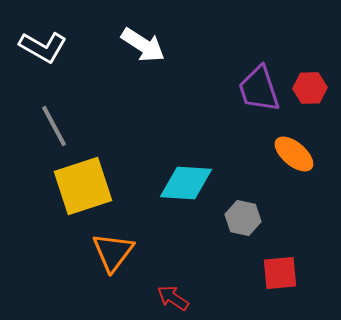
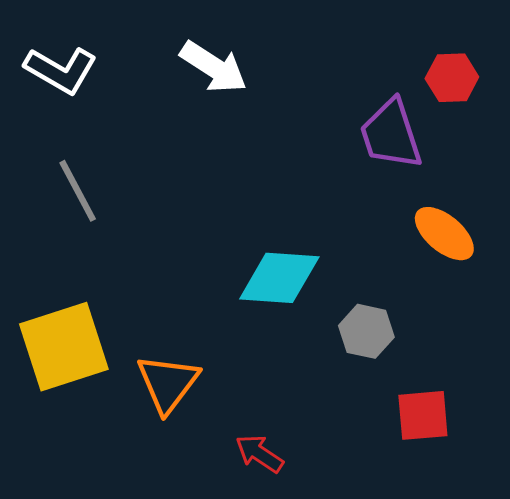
red hexagon: (310, 88) -> (452, 78), moved
yellow square: (83, 186) -> (64, 347), moved

